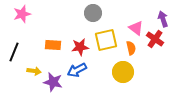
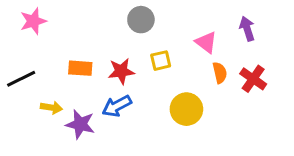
red cross: (155, 39) -> (253, 79), moved
yellow square: (106, 40) -> (161, 61), size x0.6
orange semicircle: (131, 48) -> (220, 73), moved
black line: (14, 52) -> (21, 79), turned 42

